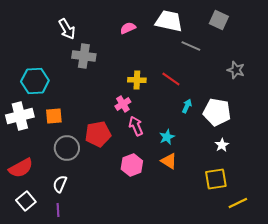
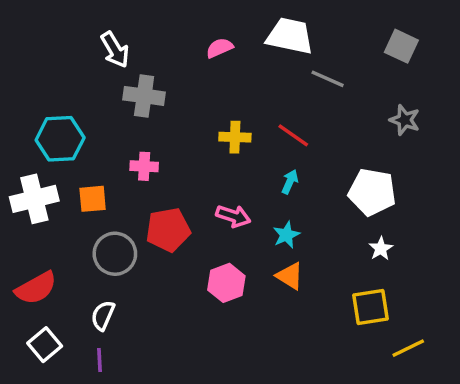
gray square: (219, 20) -> (401, 46), moved
pink cross: (123, 104) -> (144, 166), moved, turned 35
cyan arrow: (187, 106) -> (290, 182), moved
pink arrow: (136, 126) -> (233, 216), turned 132

